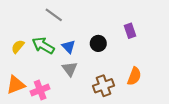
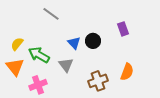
green arrow: (43, 46) -> (39, 55), moved
blue triangle: (69, 47) -> (74, 43), moved
orange triangle: (16, 85) -> (15, 67), moved, turned -48

